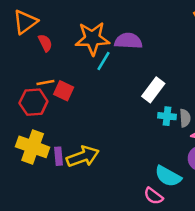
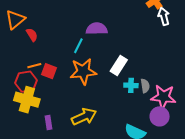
orange star: (92, 38) -> (83, 71), moved
yellow cross: (33, 147) -> (27, 100), moved
yellow arrow: (83, 157) -> (84, 117), moved

